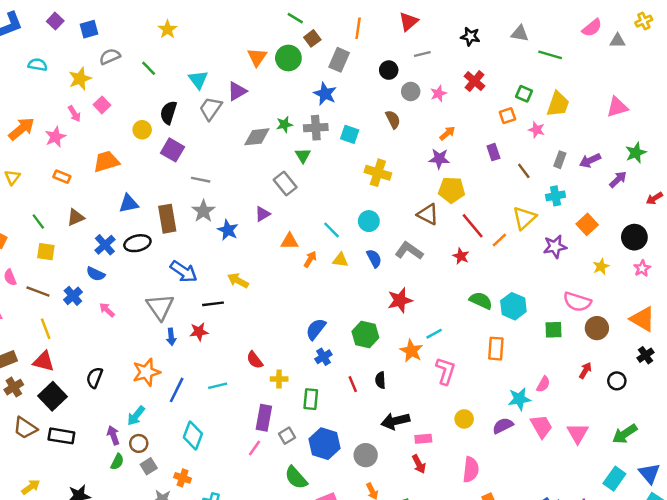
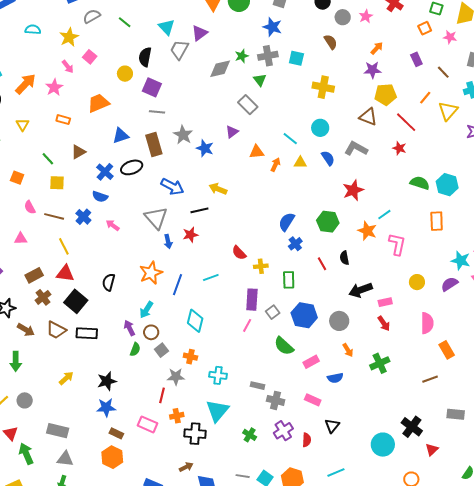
gray line: (201, 180) -> (157, 112), moved
orange line: (499, 240) -> (425, 98), moved
cyan star: (519, 399) -> (461, 260), turned 30

